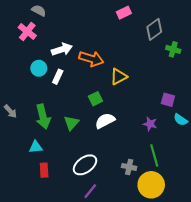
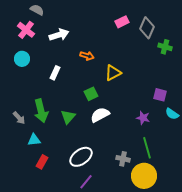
pink rectangle: (124, 13) -> (122, 22), moved
gray diamond: (154, 29) -> (147, 28), turned -30
white arrow: (62, 49) -> (59, 35), moved
orange arrow: (91, 59) -> (87, 56), size x0.6
cyan circle: (39, 68) -> (22, 59), moved
gray arrow: (10, 111) -> (19, 118), moved
red rectangle: (44, 170) -> (42, 162), turned 32

